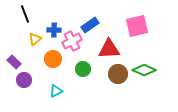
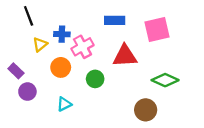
blue rectangle: (90, 25) -> (115, 20), moved, turned 36
brown circle: (118, 74) -> (146, 110), moved

